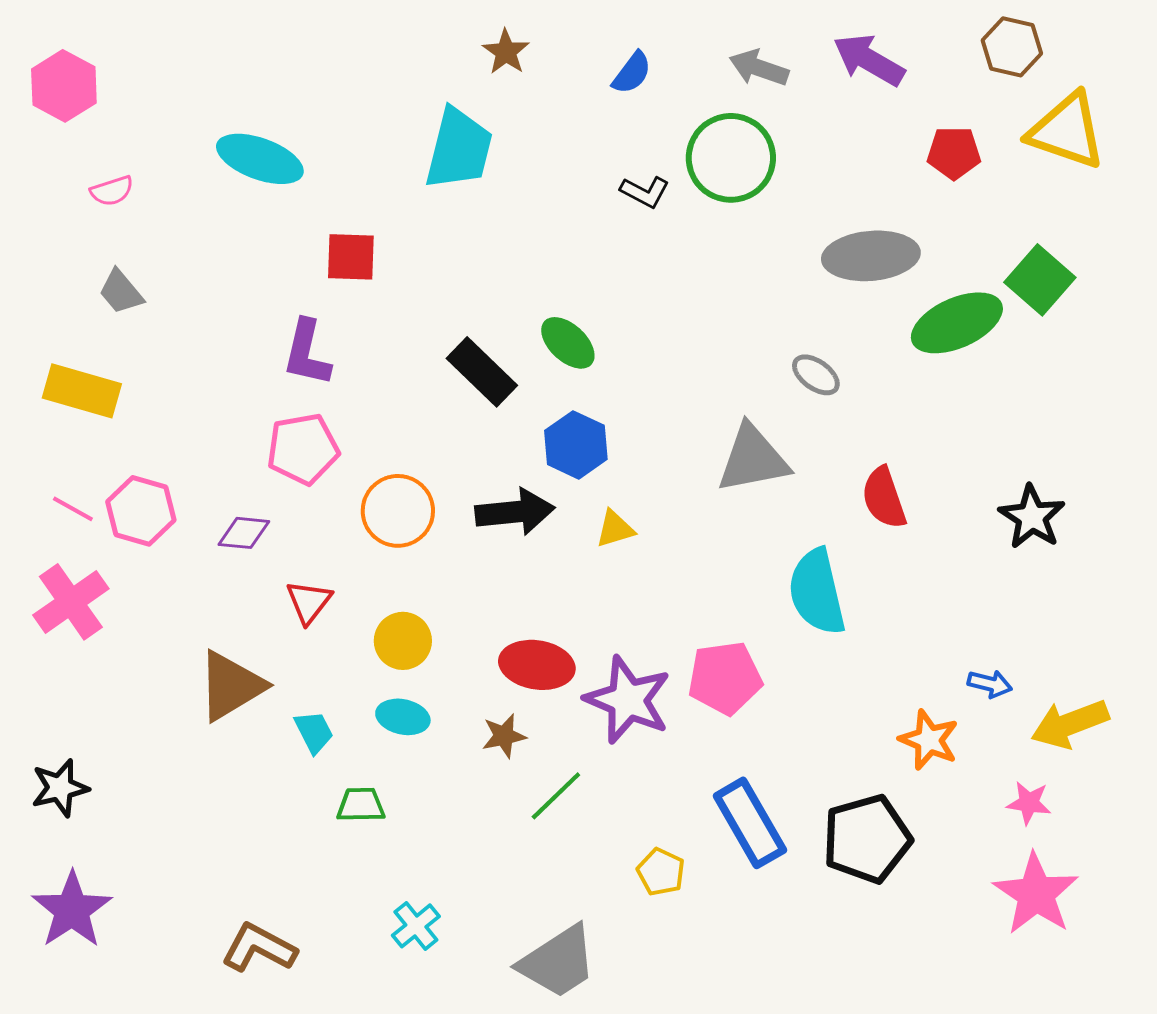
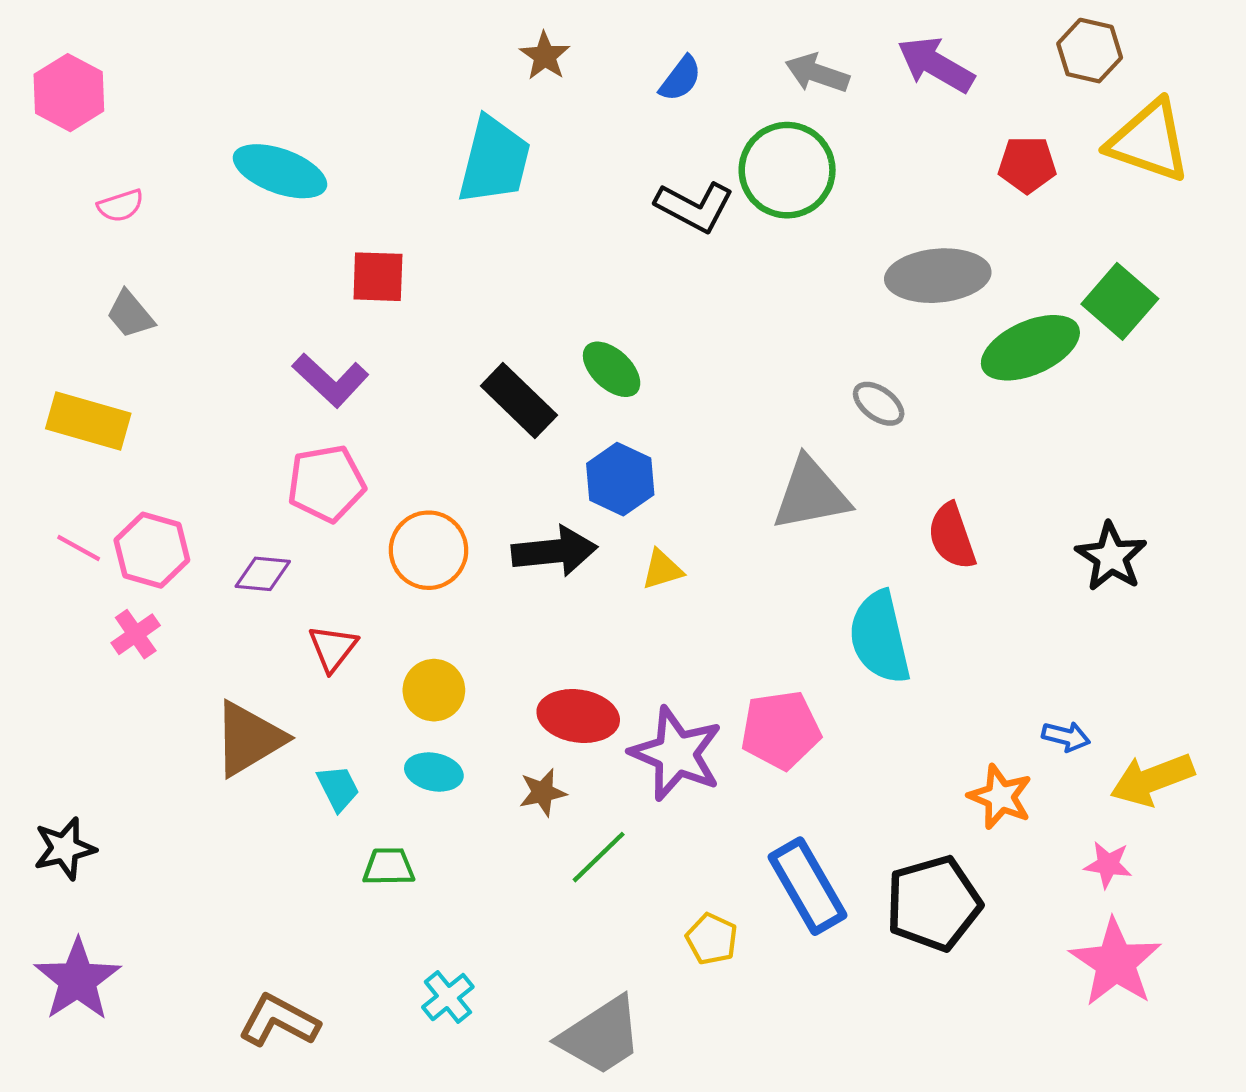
black L-shape: (645, 192) -> (694, 207), size x1.5
purple L-shape: (307, 353) -> (331, 380), turned -60
pink cross: (71, 602) -> (136, 634), moved, size x0.6

